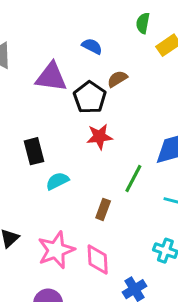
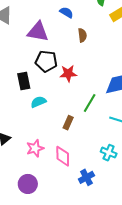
brown semicircle: (117, 79) -> (82, 35), turned 112
black pentagon: (90, 97) -> (46, 61), moved, turned -30
pink star: (56, 250) -> (35, 148), size x0.7

